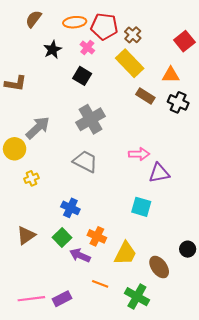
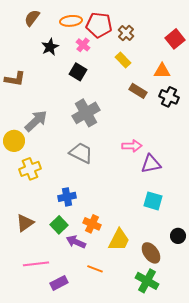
yellow rectangle: (130, 63) -> (123, 60), size x0.6
yellow cross: (31, 178) -> (30, 169), size x1.5
cyan square: (141, 207) -> (153, 201), moved
blue cross: (70, 208) -> (67, 197), turned -36
green cross: (137, 297) -> (147, 281), moved
pink line: (31, 299) -> (36, 264), moved

